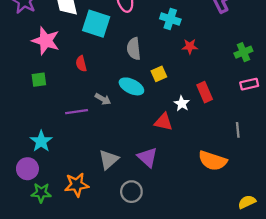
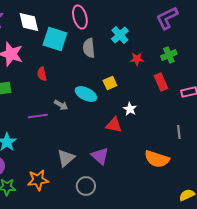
cyan cross: (170, 19) -> (120, 35), turned 30
gray semicircle: (134, 49) -> (89, 48), moved
green cross: (243, 52) -> (169, 55), moved
red rectangle: (205, 92) -> (161, 82), moved

